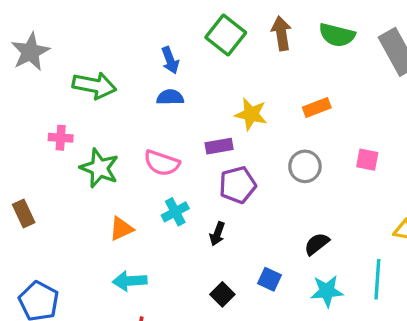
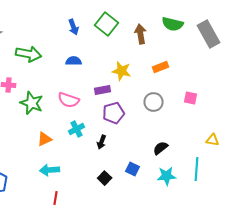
brown arrow: (281, 33) -> (140, 34), moved
blue arrow: (170, 60) -> (74, 27), moved

